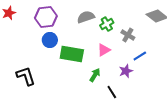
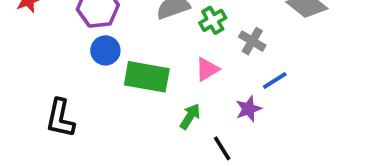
black L-shape: (26, 76) -> (60, 118), turned -150

